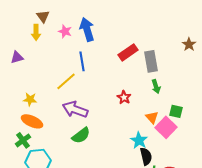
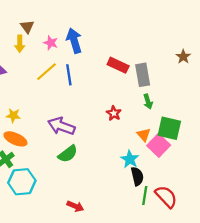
red rectangle: (128, 52) -> (118, 65), turned 60
yellow line: (66, 81) -> (46, 72), moved
green square: (176, 111) -> (169, 128), size x1.6

